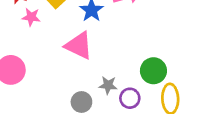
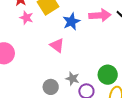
pink triangle: (79, 46) -> (57, 45), size x0.7

